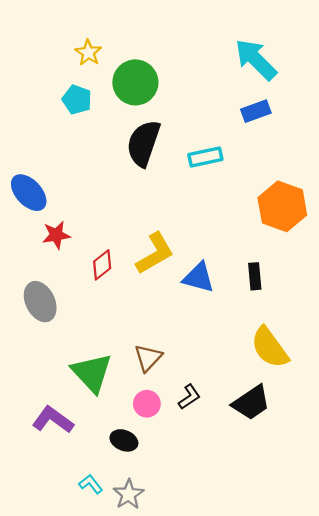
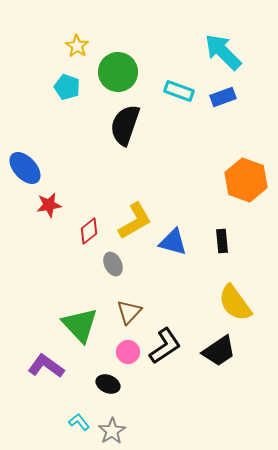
cyan rectangle: (205, 157) -> (179, 91), moved, turned 32
gray ellipse: (40, 302) -> (113, 264), moved, size x0.7
black L-shape: (189, 397) -> (165, 346), size x1.6

